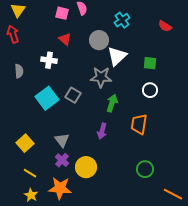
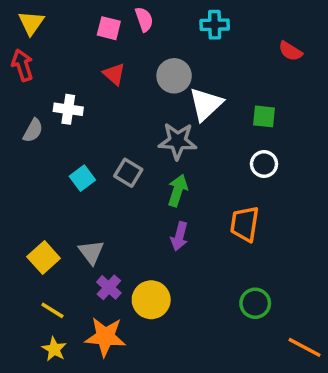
cyan cross: (122, 20) -> (215, 25), moved, turned 35
white cross: (49, 60) -> (68, 109), moved
gray semicircle: (19, 71) -> (33, 130), turned 32
cyan square: (47, 98) -> (82, 178), size x0.6
green arrow: (112, 103) -> (178, 190), moved
gray triangle: (62, 140) -> (91, 252), moved

